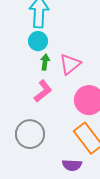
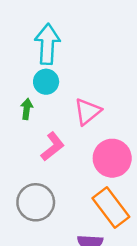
green arrow: (45, 62) -> (27, 109), moved

